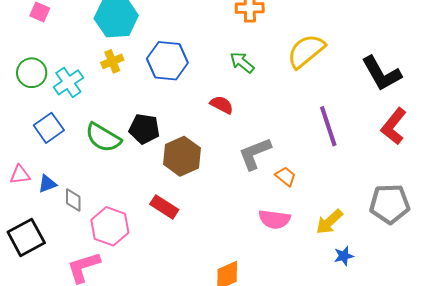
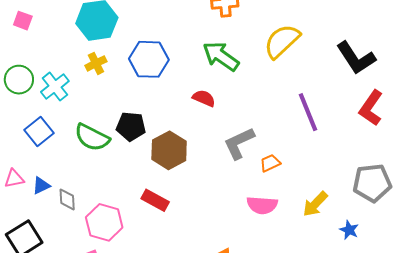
green arrow: (242, 62) -> (221, 56), size x1.5
orange trapezoid: (286, 176) -> (270, 163), turned -60
blue star: (344, 256) -> (349, 230), moved, turned -30

